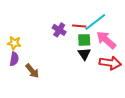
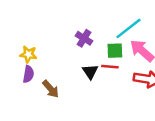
red line: (79, 26) -> (110, 67), moved
black triangle: (84, 54) -> (90, 72), moved

